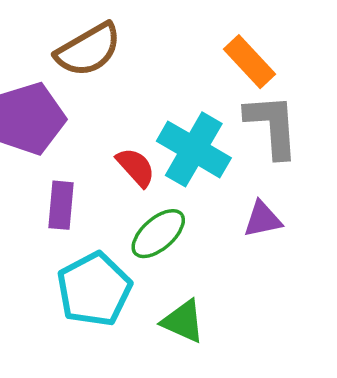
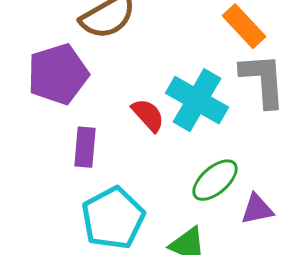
purple triangle: (263, 219) -> (257, 209), moved
green ellipse: (158, 234) -> (215, 180), moved

